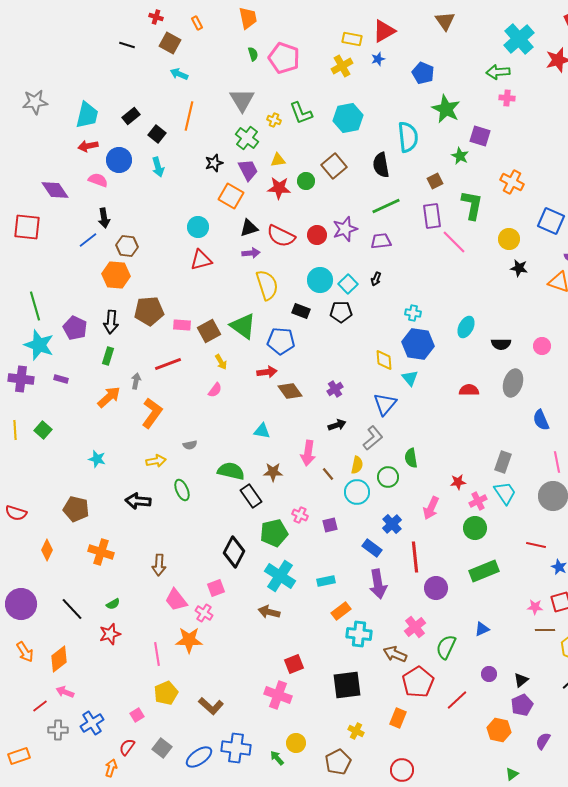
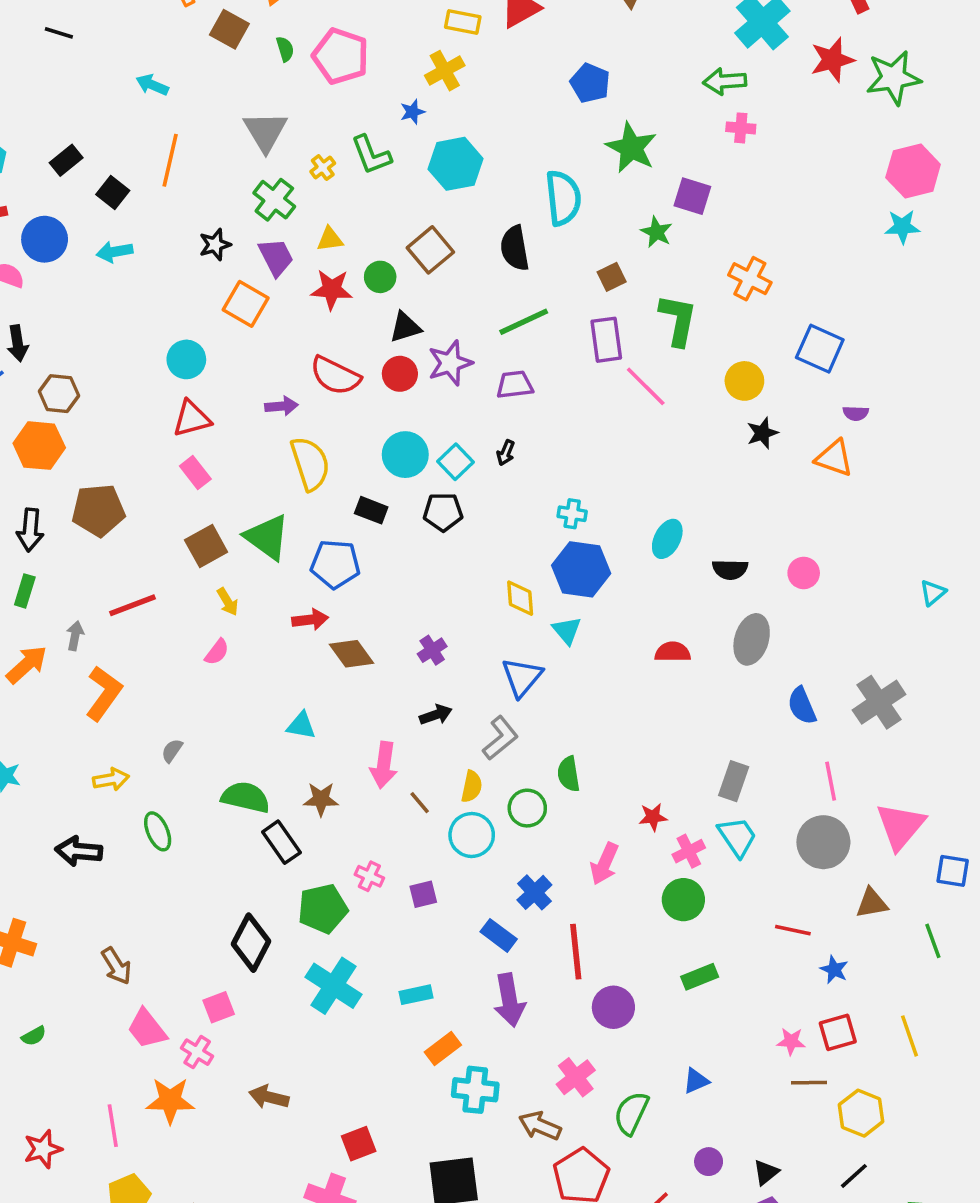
brown square: (170, 43) -> (229, 29), moved
blue star: (378, 59) -> (412, 112), moved
yellow cross: (274, 120) -> (323, 167), turned 32
cyan arrow: (158, 167) -> (115, 252), turned 96
black triangle: (249, 228) -> (405, 327), moved
black star: (519, 268) -> (762, 433), turned -30
pink rectangle: (182, 325) -> (195, 472), moved, turned 48
gray semicircle: (190, 445) -> (172, 751), turned 136
brown arrow: (159, 565) -> (116, 966), turned -35
green rectangle: (484, 571) -> (700, 977), size x0.7
brown arrow: (269, 612) -> (269, 1097), moved
red star: (110, 634) -> (43, 1149), moved

